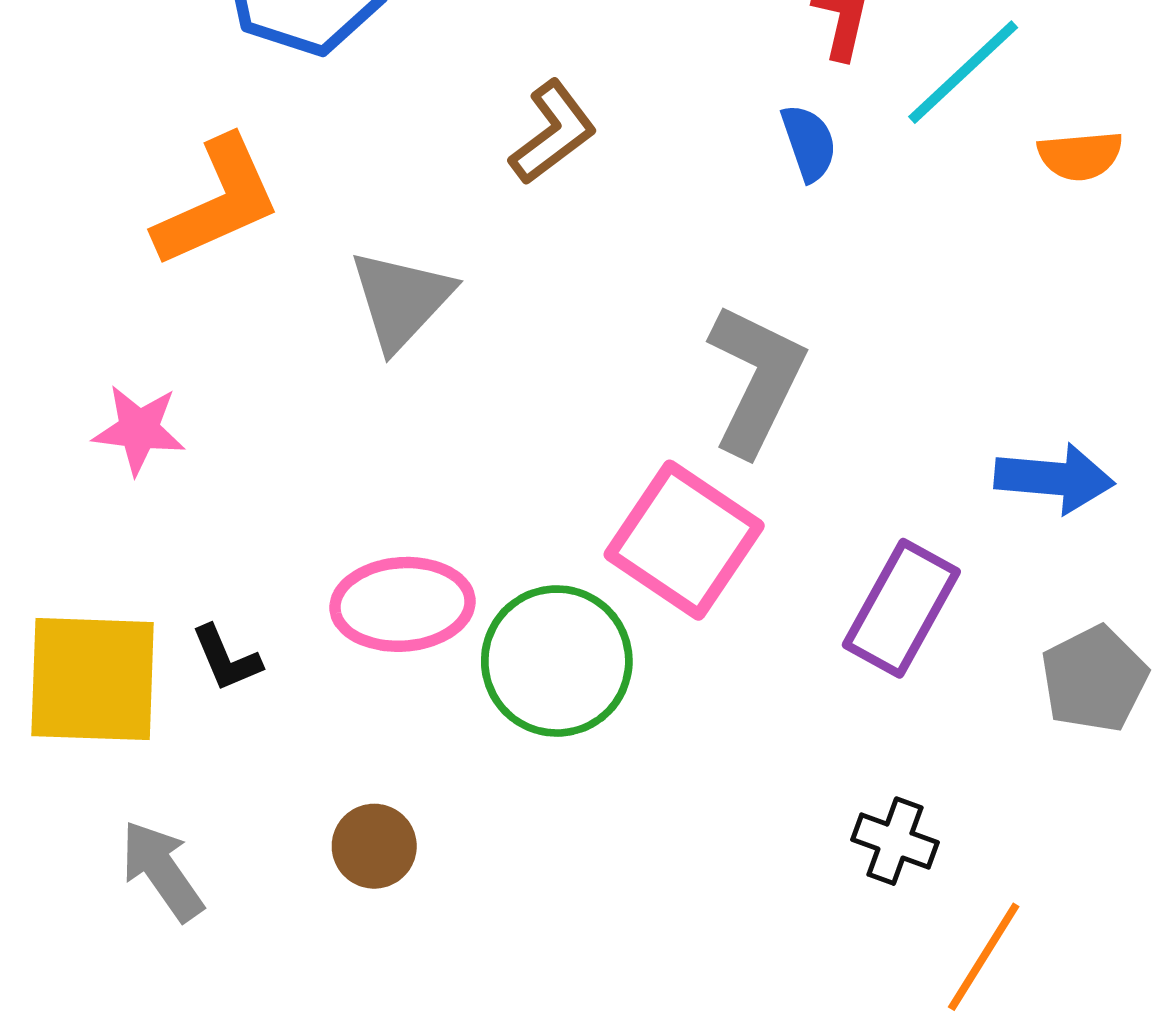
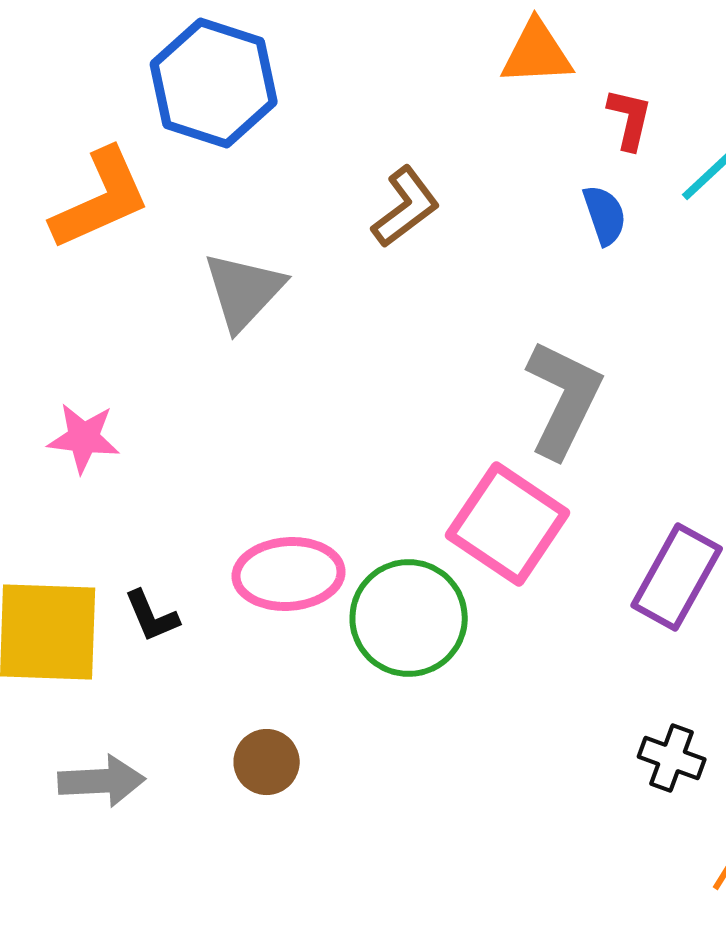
orange L-shape: (217, 202) -> (101, 199), moved
gray triangle: (401, 300) -> (244, 291), moved
gray arrow: (162, 871) -> (102, 781), turned 122

